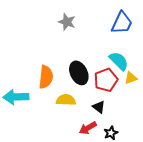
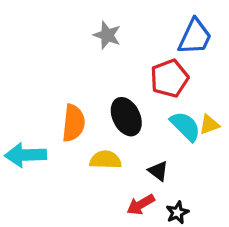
cyan semicircle: (119, 61) -> (185, 126), moved
red pentagon: (106, 80) -> (169, 78), moved

